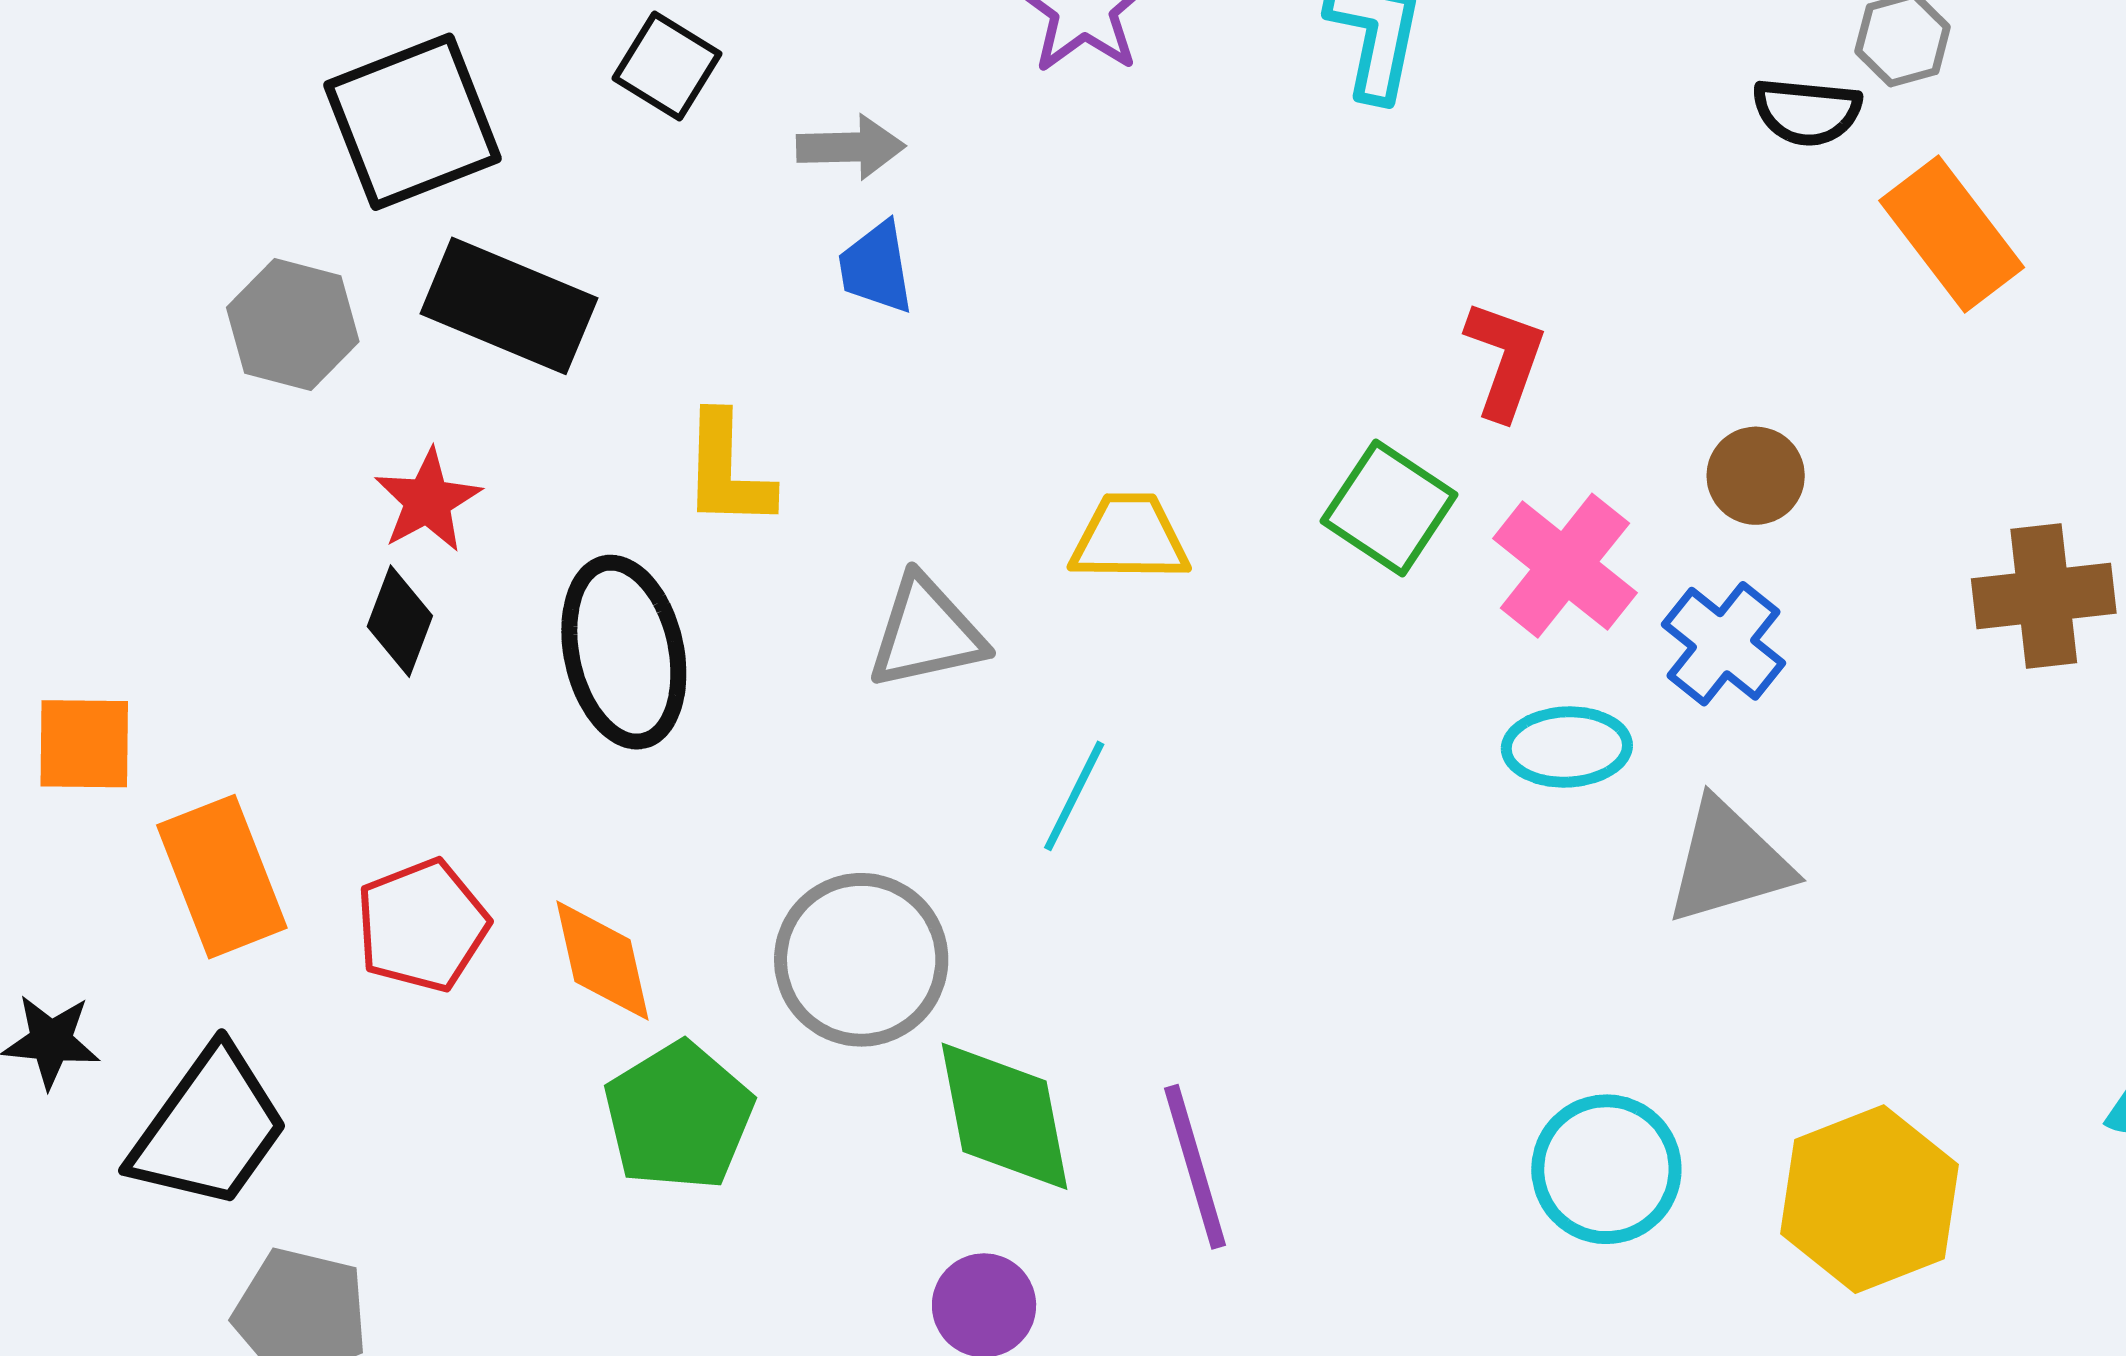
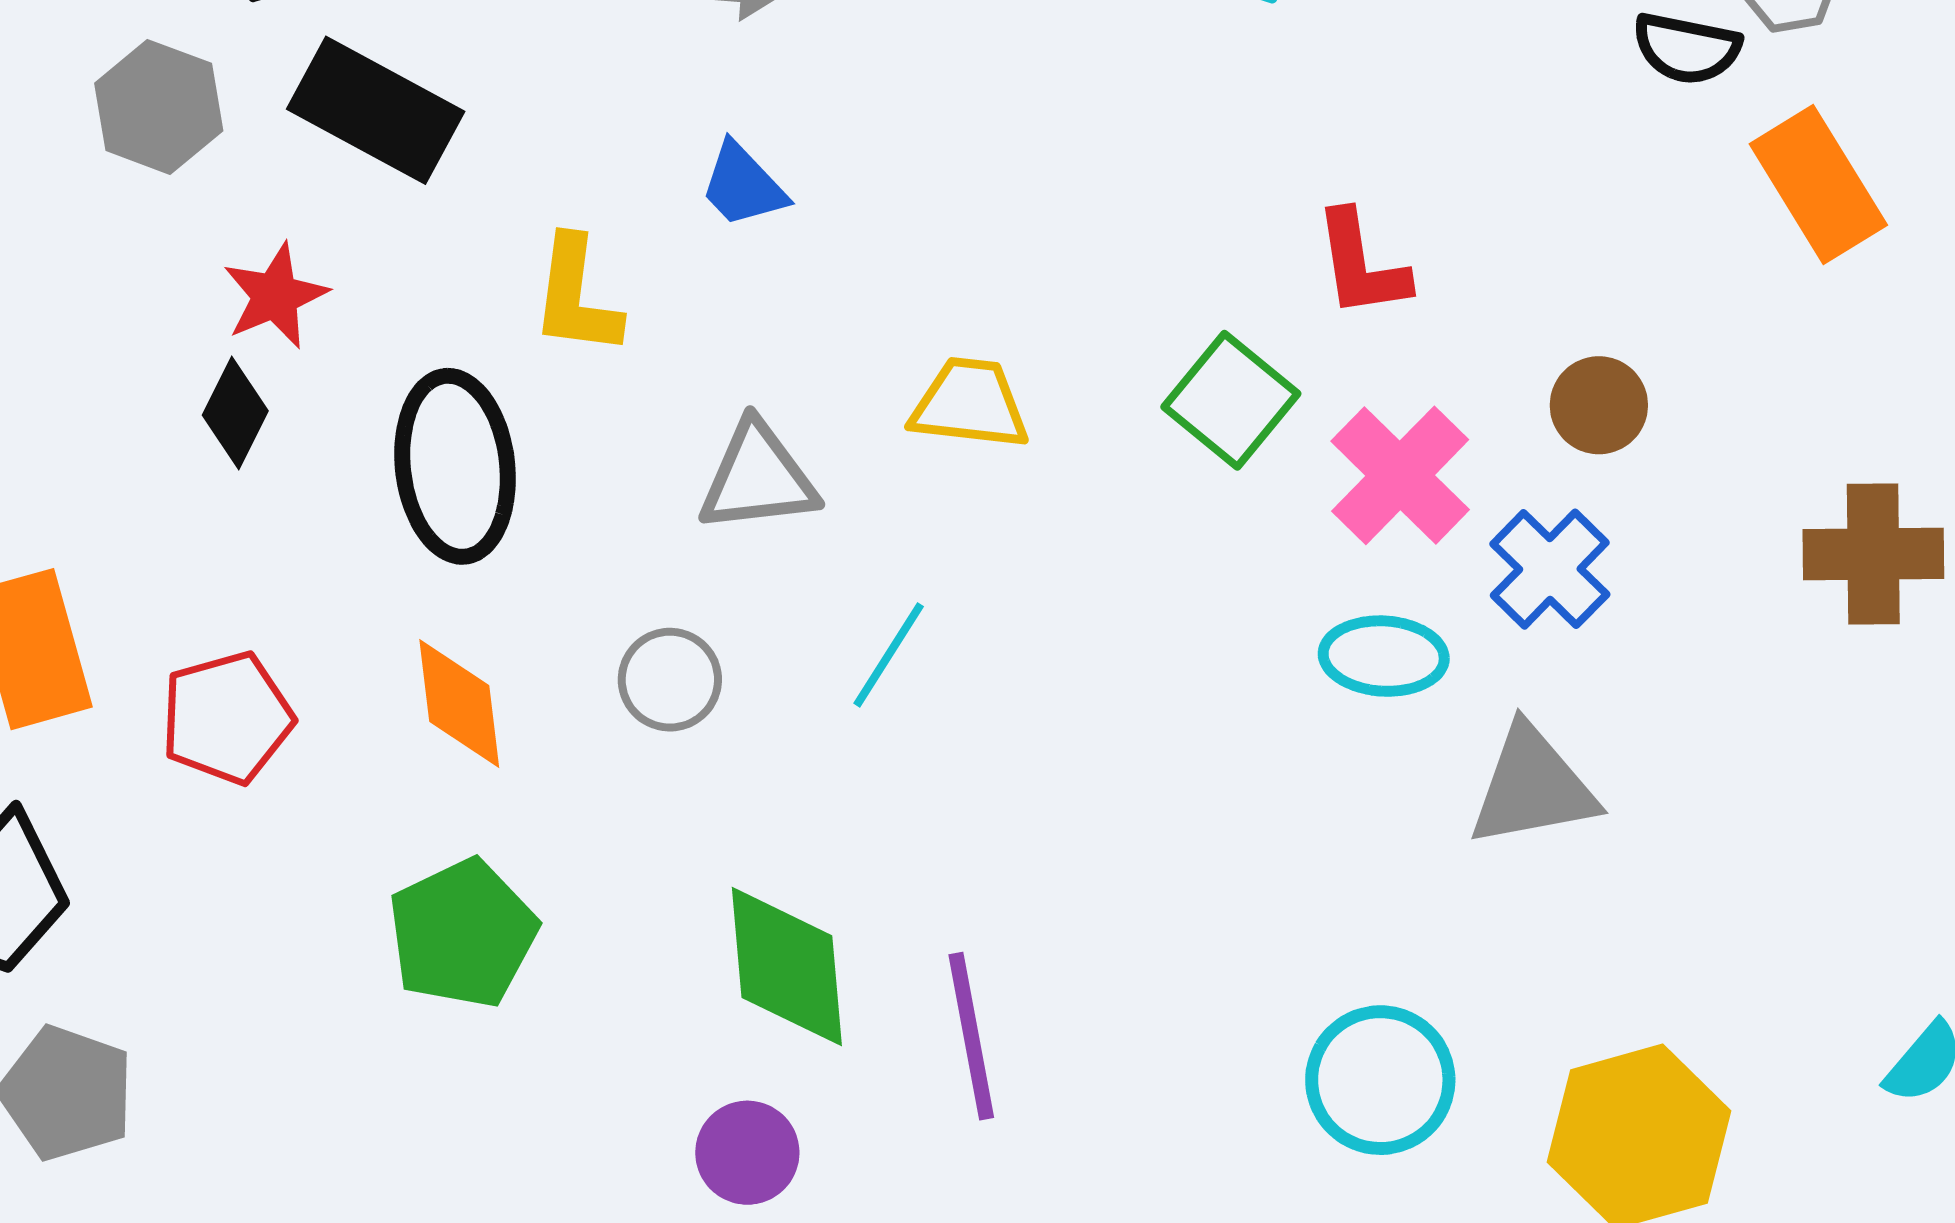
blue trapezoid: (876, 268) -> (743, 185), moved, turned -40
red L-shape: (1505, 360) -> (1361, 264), turned 146
gray circle: (861, 960) -> (670, 680), moved, size x0.6
orange diamond: (602, 961) -> (459, 703), moved

